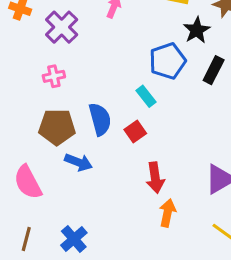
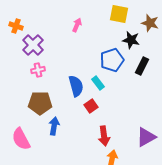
purple cross: (62, 27) -> (33, 45), moved
black star: (197, 30) -> (131, 40), turned -30
blue semicircle: (100, 119) -> (76, 86), moved
blue arrow: (78, 162) -> (54, 126), turned -102

